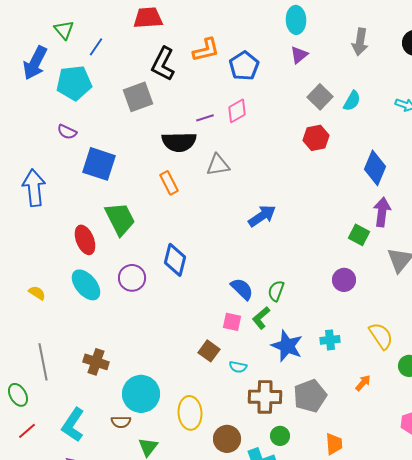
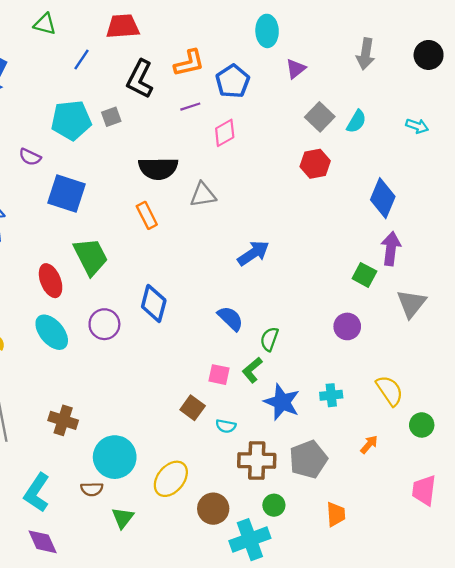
cyan ellipse: (296, 20) -> (267, 31), moved
green triangle: (64, 30) -> (45, 24), moved, turned -35
blue line: (96, 47) -> (81, 60), moved
cyan pentagon: (74, 83) -> (71, 120), moved
gray square: (138, 97) -> (111, 117), size x0.6
purple line: (205, 118) -> (190, 107), moved
blue semicircle: (242, 289) -> (230, 318), moved
yellow ellipse: (190, 413) -> (171, 479), turned 44

